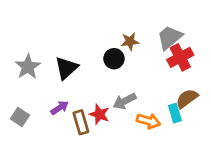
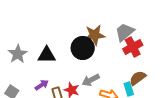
brown star: (130, 41) -> (95, 35), size x1.5
black circle: (114, 59) -> (83, 48), size x1.5
black triangle: (66, 68) -> (47, 55), turned 42

